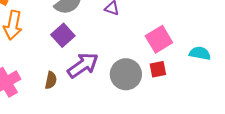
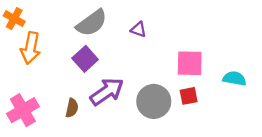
pink square: (159, 39) -> (190, 63), turned 32

